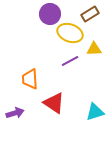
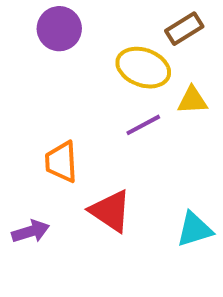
purple circle: (50, 14) -> (59, 29), moved

